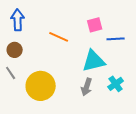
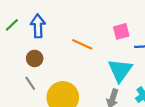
cyan triangle: (94, 61) -> (120, 70), turned -40

